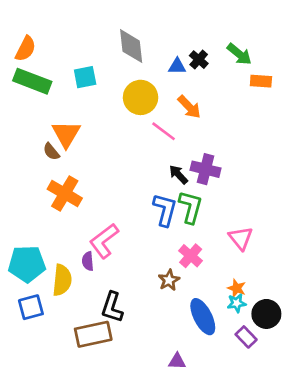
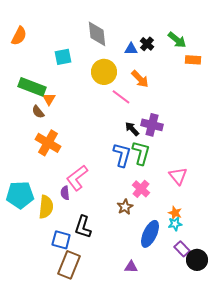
green rectangle: (32, 81) -> (32, 87), moved
orange triangle: (66, 134) -> (49, 99), size x0.6
blue square: (31, 307) -> (61, 240), moved, turned 30
black circle: (266, 314) -> (197, 260), moved
blue ellipse: (203, 317) -> (150, 234), turned 52
brown rectangle: (93, 334) -> (69, 265), moved, turned -56

